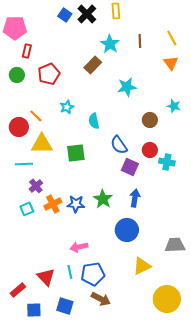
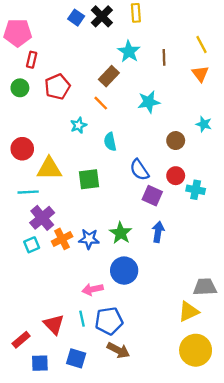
brown line: (140, 41) -> (164, 57), moved
orange line: (36, 116) -> (101, 103), moved
purple cross: (36, 186) -> (42, 218), size x1.5
blue circle: (127, 230) -> (124, 271), moved
yellow triangle: (142, 266) -> (189, 312), moved

